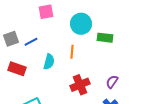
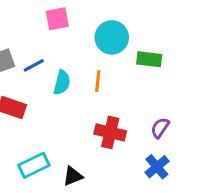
cyan semicircle: (49, 62) -> (62, 83), moved
red cross: (80, 85) -> (110, 132), turned 36

